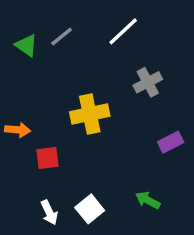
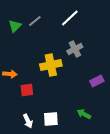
green triangle: (26, 45) -> (15, 26), turned 40
gray cross: (148, 82) -> (75, 49), moved
white square: (90, 209) -> (51, 119), turned 35

